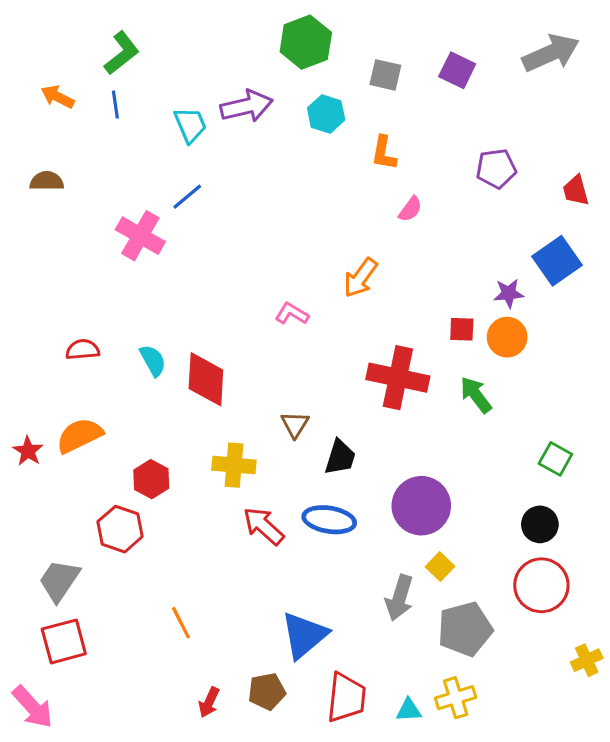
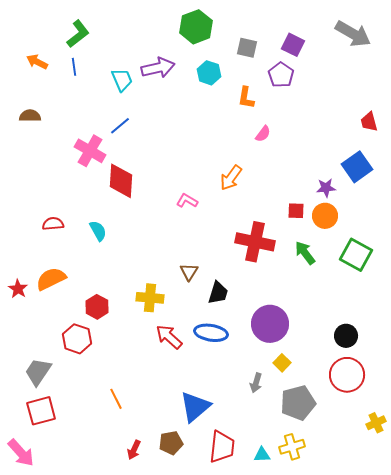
gray arrow: (551, 53) -> (353, 34), turned 54
purple pentagon: (496, 169) -> (281, 75), moved, turned -30
red diamond: (206, 379) -> (121, 181), moved
green square: (555, 459) -> (356, 255), moved, size x1.5
gray arrow: (399, 598) -> (256, 383), size x0.7

